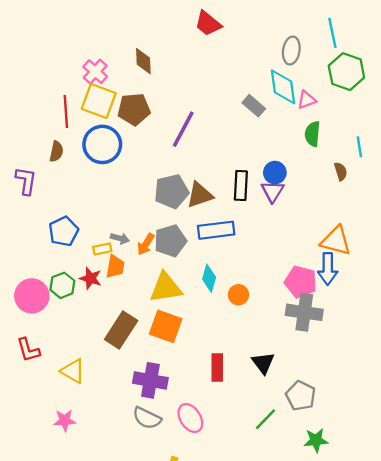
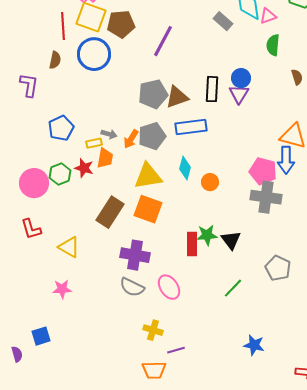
gray pentagon: (301, 396) -> (278, 268), moved
green star: (316, 440) -> (207, 235), moved

